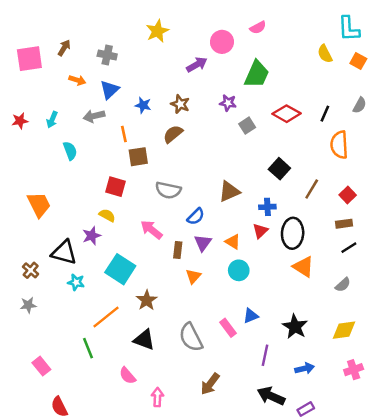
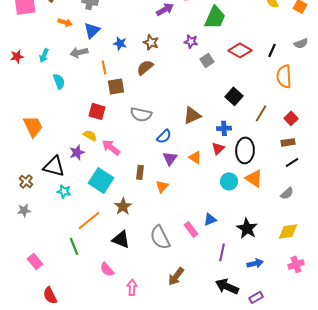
gray semicircle: (360, 105) -> (301, 43), turned 40
pink arrow: (151, 230) -> (111, 147), moved
brown rectangle: (178, 250) -> (140, 172), moved
cyan circle: (239, 270) -> (229, 181), moved

